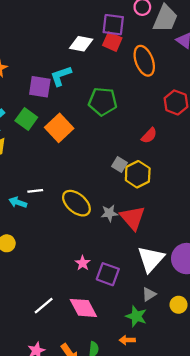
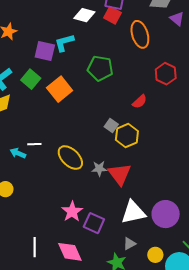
white triangle: (151, 259) -> (133, 212), turned 32
pink star: (83, 263) -> (72, 212), size x1.5
white line: (44, 306) -> (35, 247), turned -54

